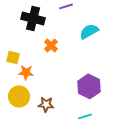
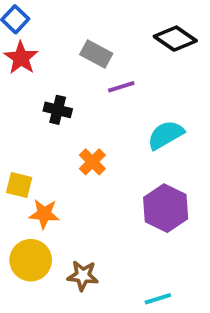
black cross: (33, 18) -> (58, 110), size x0.6
purple hexagon: (89, 86) -> (166, 208), moved

